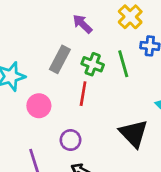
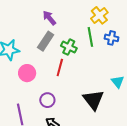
purple arrow: (82, 24) -> (49, 18), moved
green line: (123, 64) -> (90, 37), moved

